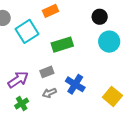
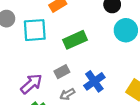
cyan square: (27, 31) -> (35, 30), turned 35
blue cross: (75, 84) -> (94, 81), turned 30

